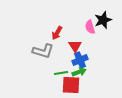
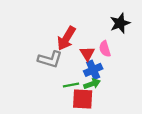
pink semicircle: (90, 27) -> (105, 49), moved
red arrow: (57, 33) -> (66, 38), size x1.5

